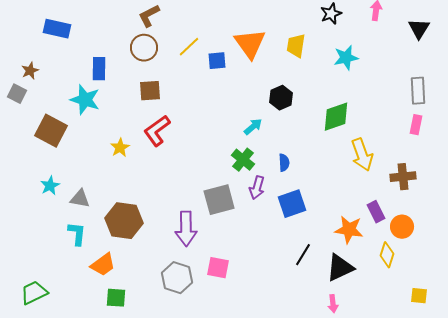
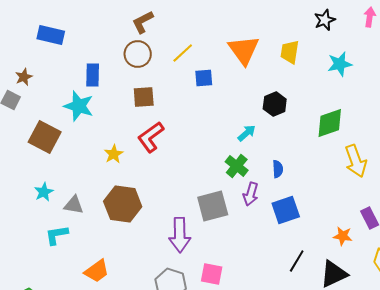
blue square: (217, 61) -> (204, 78), moved
brown hexagon: (124, 221) -> (123, 204), moved
orange star: (349, 230) -> (343, 236), size x0.7
cyan L-shape: (77, 234) -> (57, 235), moved, turned -105

